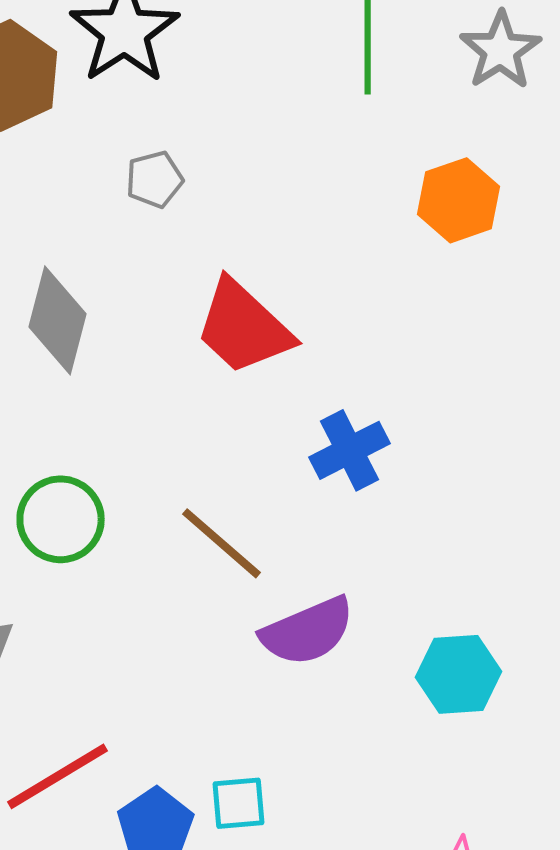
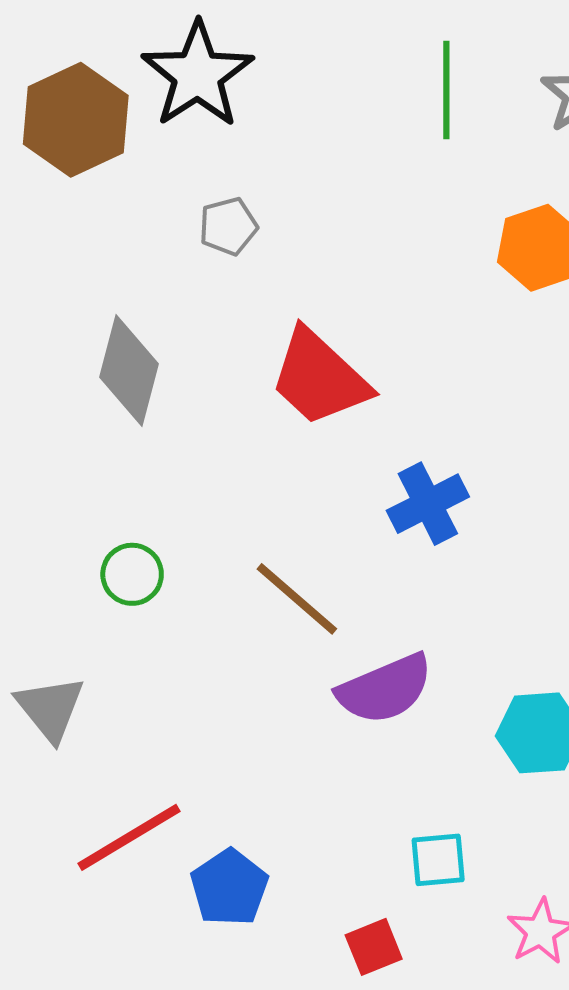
green circle: (60, 519) -> (132, 574), size x0.7
cyan square: (238, 803) -> (438, 860), moved

